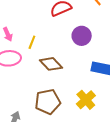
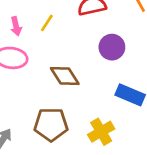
yellow line: (32, 42) -> (47, 23), moved

